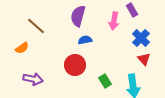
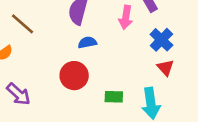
purple arrow: (33, 79) -> (18, 94), turned 30
green rectangle: (105, 81) -> (114, 97), turned -56

